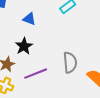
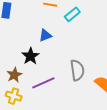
blue triangle: (29, 19) -> (45, 35), moved, turned -40

